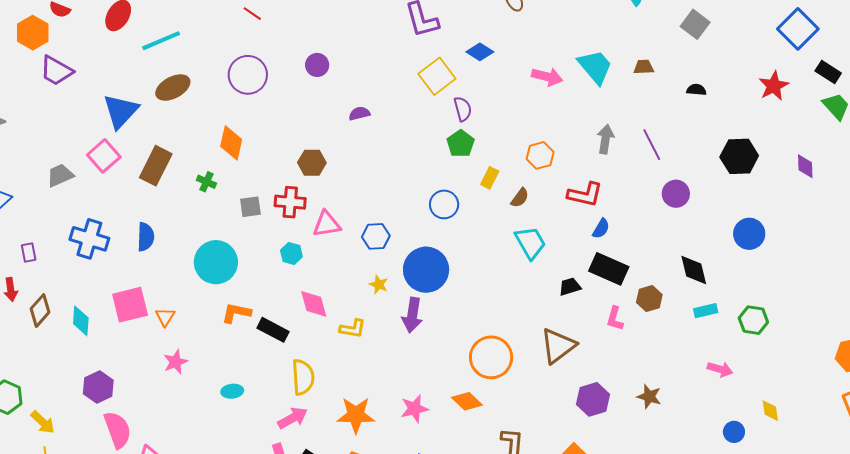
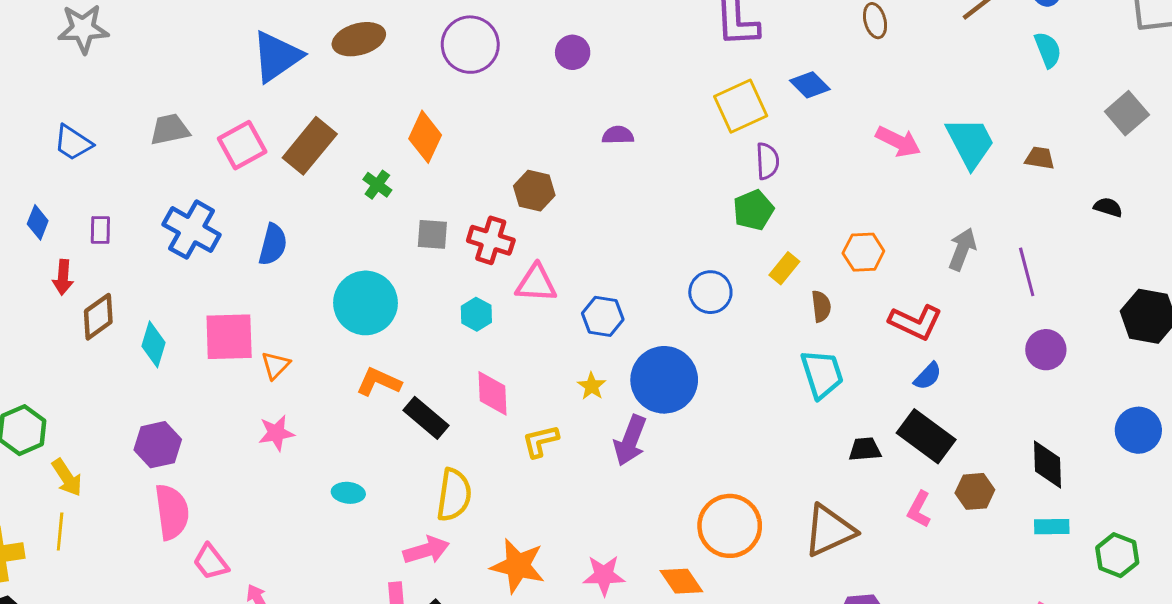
pink square: (104, 156) -> (242, 145), moved
brown semicircle: (520, 198) -> (821, 306), turned -55
yellow L-shape: (353, 329) -> (540, 441), turned 144

